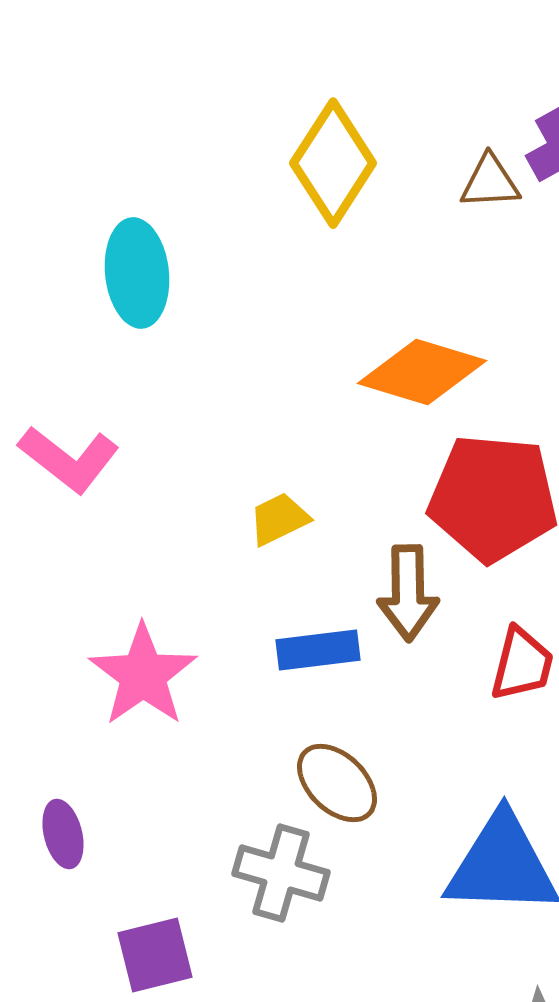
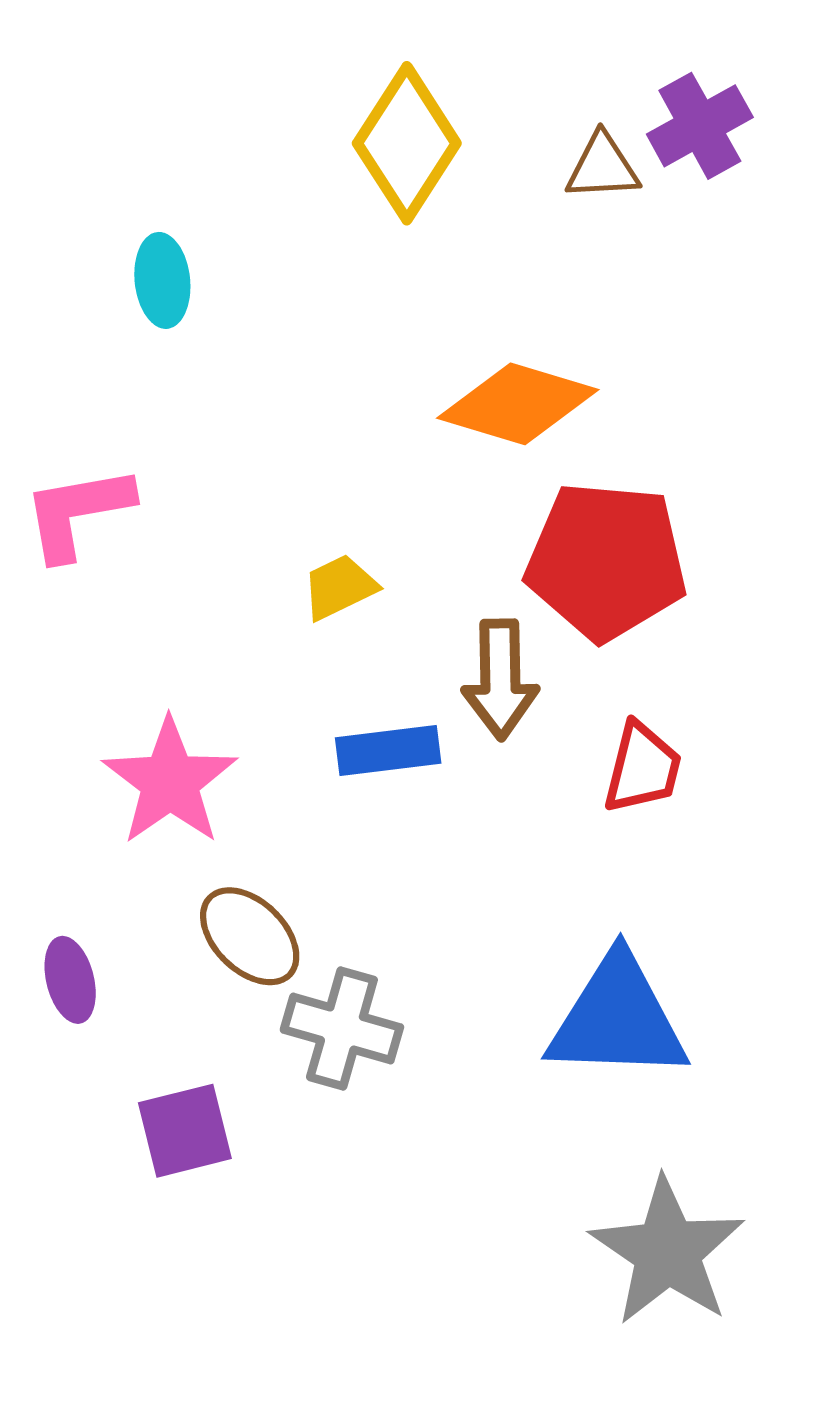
cyan ellipse: (137, 273) -> (162, 280), size x0.7
pink L-shape: (69, 459) -> (78, 512), turned 132
brown ellipse: (337, 783) -> (250, 936), moved

